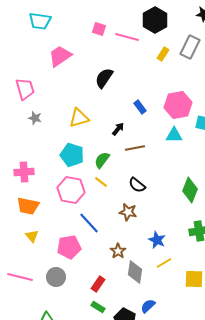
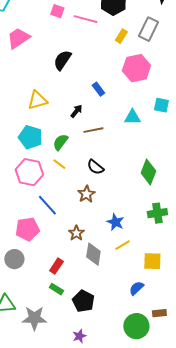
pink hexagon: (178, 105) -> (136, 68), moved
brown star: (128, 212) -> (86, 194), turned 30
blue semicircle: (148, 306) -> (136, 288), moved

